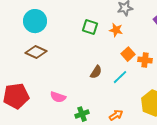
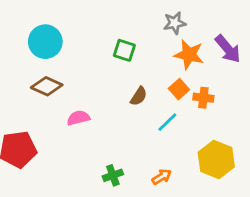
orange star: (116, 30) -> (189, 55), moved, size x1.5
brown semicircle: (96, 72) -> (139, 96), moved
pink semicircle: (58, 97) -> (78, 118), moved, turned 147

